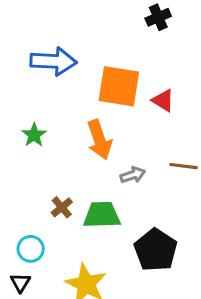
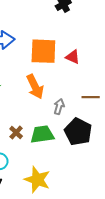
gray arrow: (133, 175) -> (59, 107), turned -49
black pentagon: (156, 250) -> (78, 132), moved

